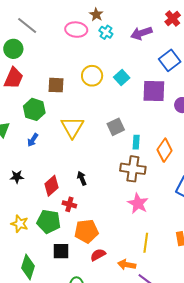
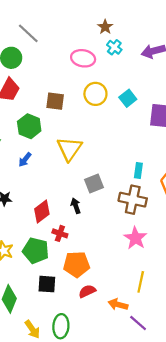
pink ellipse: (76, 30) -> (83, 58), moved
gray square: (116, 127) -> (94, 184), moved

